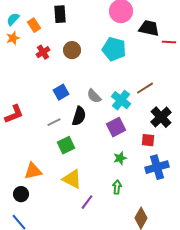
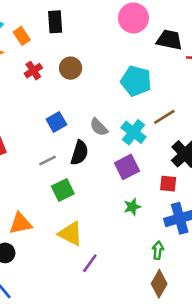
cyan pentagon: (114, 49) -> (136, 81), moved
green arrow: (117, 187) -> (158, 250), moved

